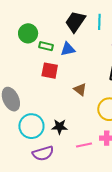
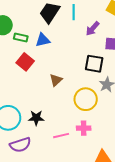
red square: (50, 71) -> (25, 62), turned 30
brown triangle: (80, 89) -> (56, 80), turned 40

